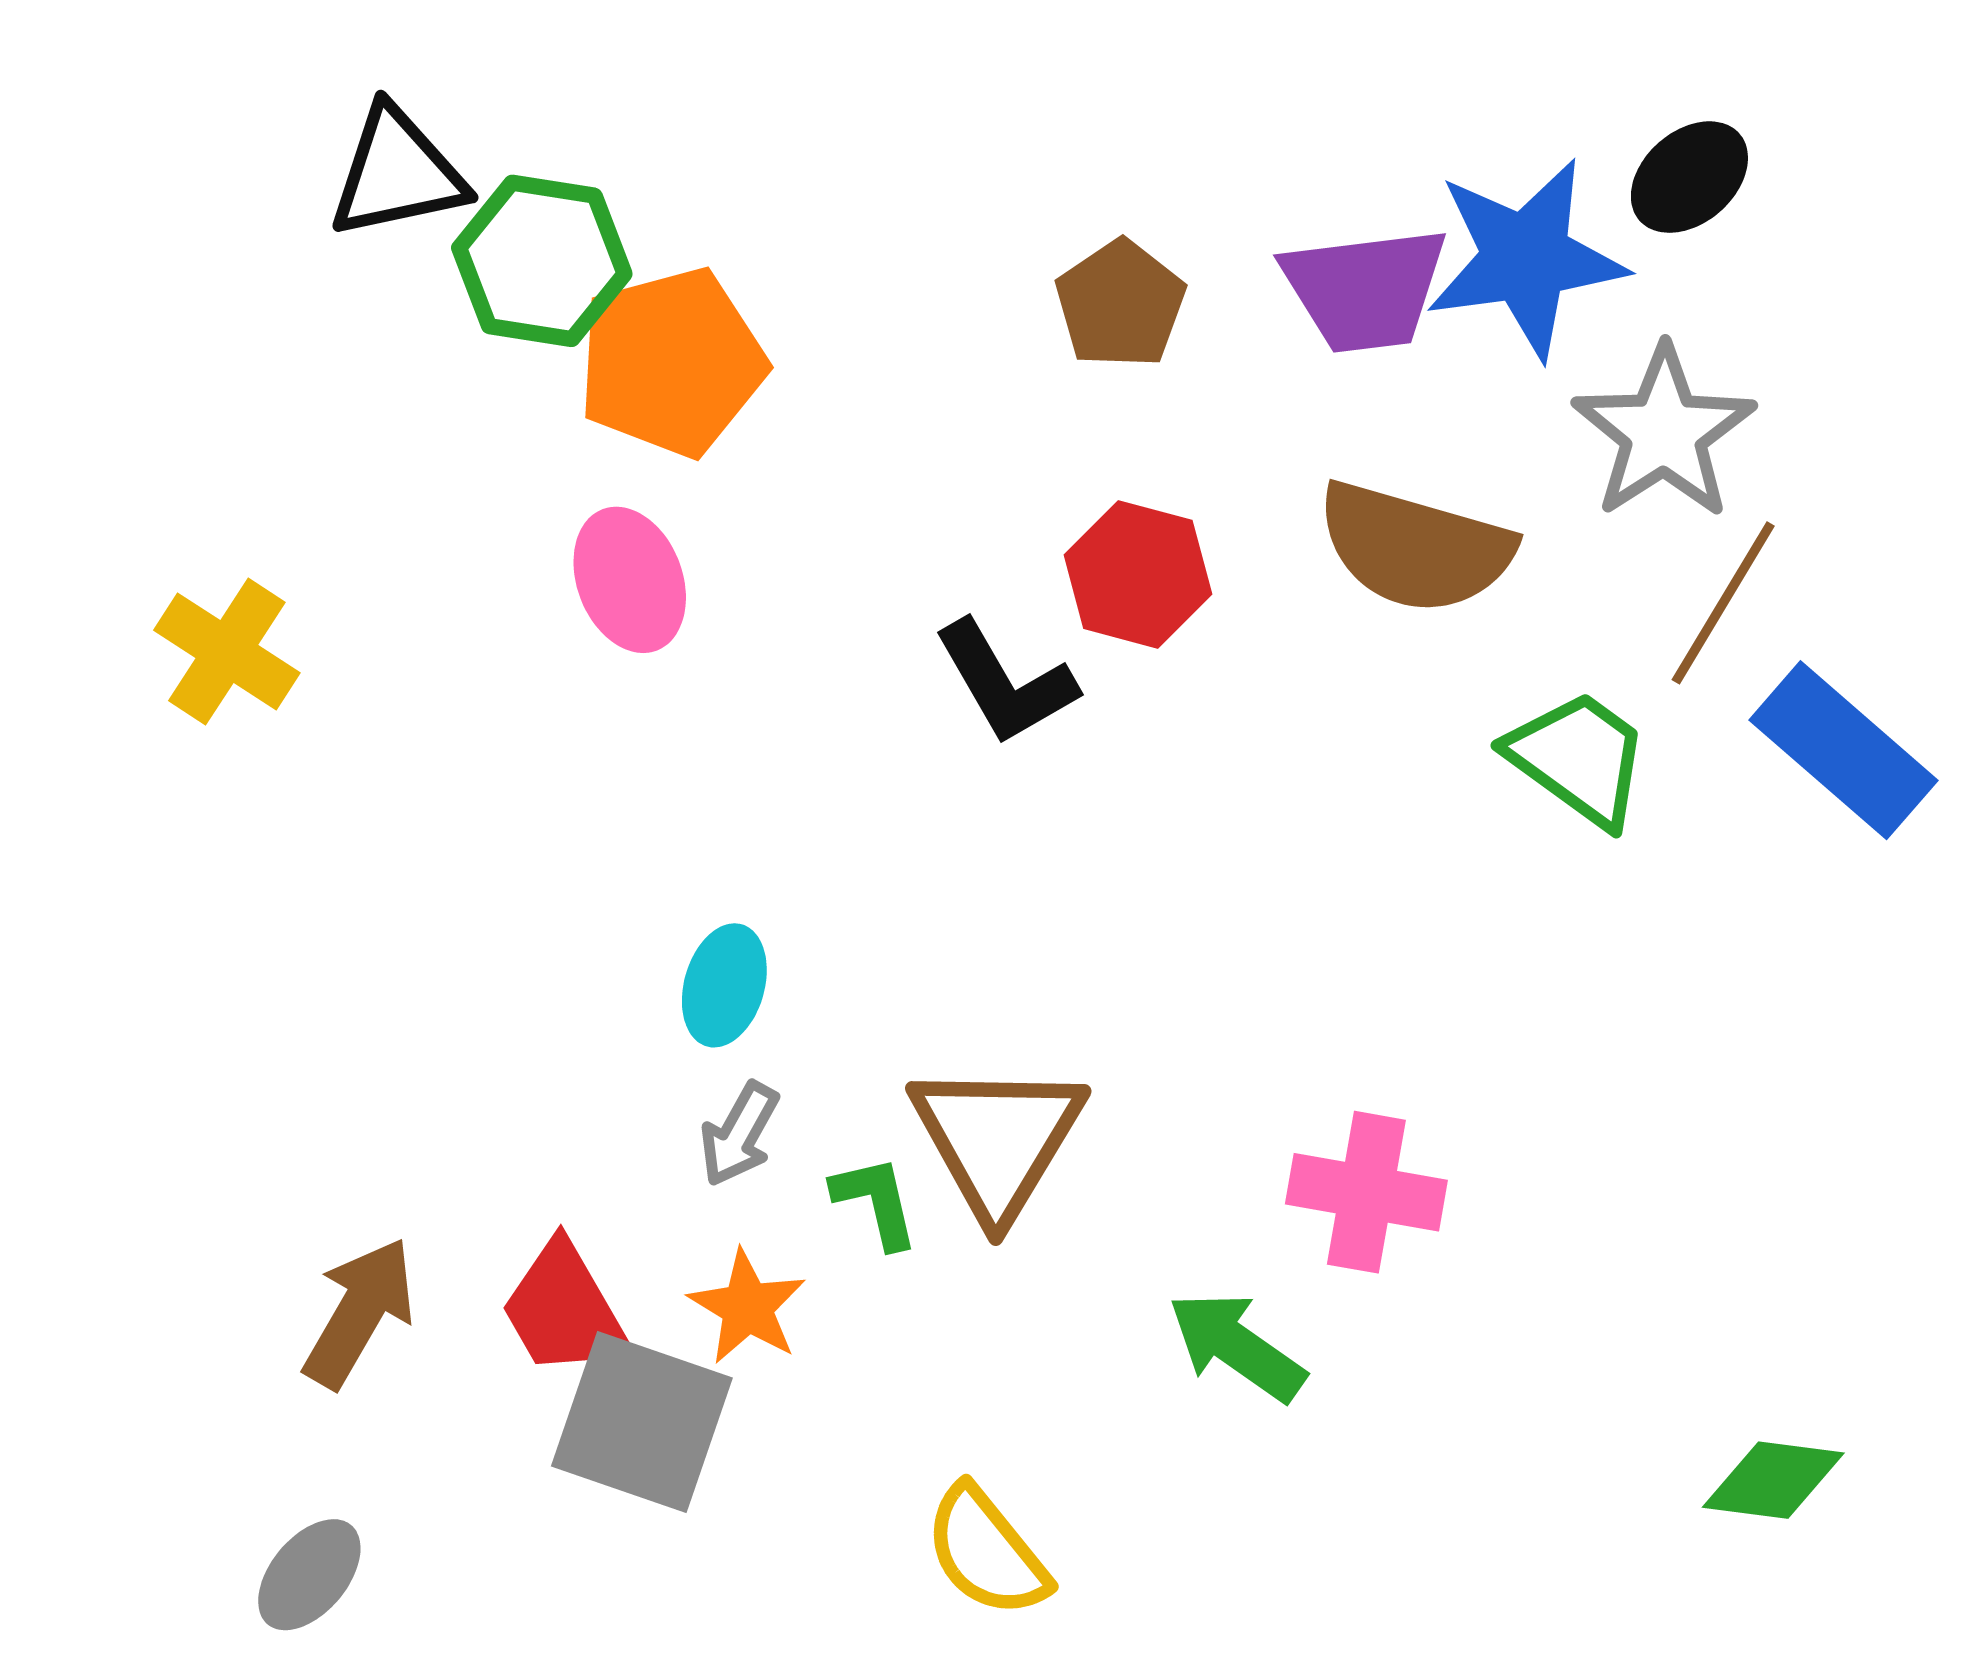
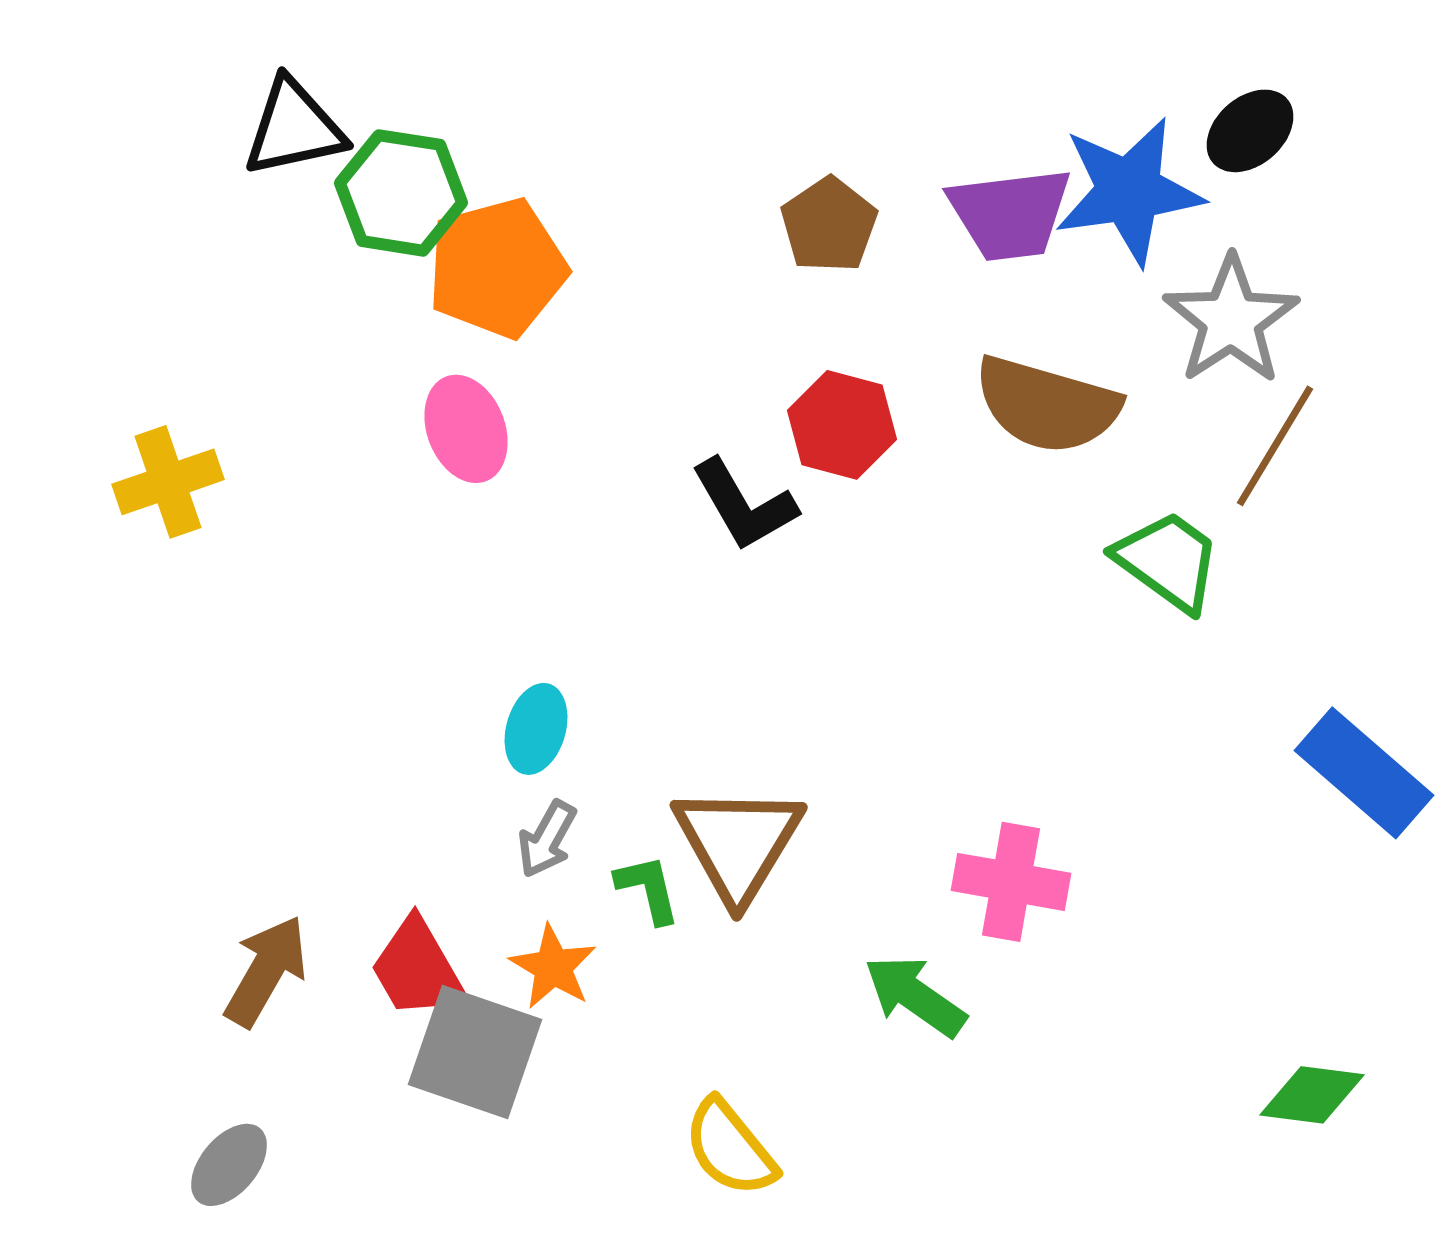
yellow cross: (227, 652) -> (168, 482), turned 38
blue rectangle: (1844, 750) -> (1364, 773), moved

